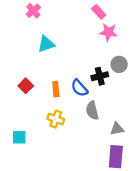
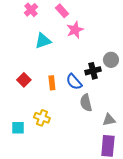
pink rectangle: (99, 12) -> (62, 11), moved
pink star: (108, 32) -> (75, 30), moved, turned -30
yellow cross: (56, 119) -> (42, 118), moved

